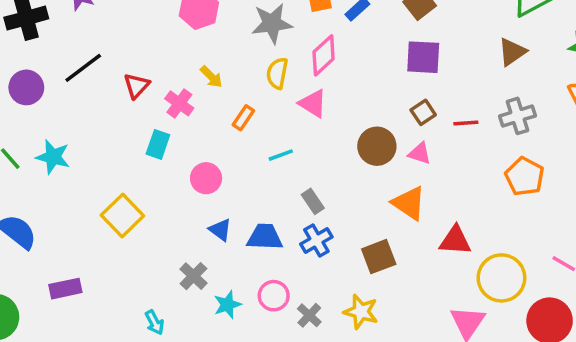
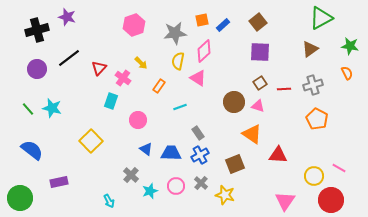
yellow circle: (501, 278) -> (314, 176), moved, size x0.7
gray cross: (309, 315) -> (201, 183), moved

